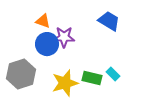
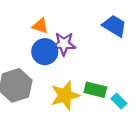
cyan rectangle: (113, 74) -> (119, 101), moved

